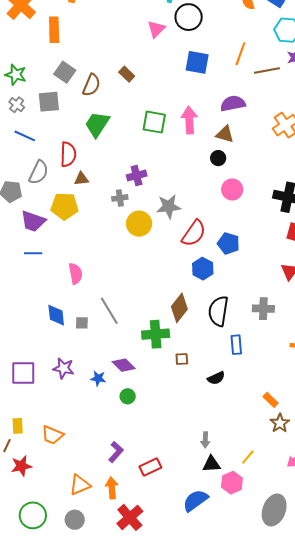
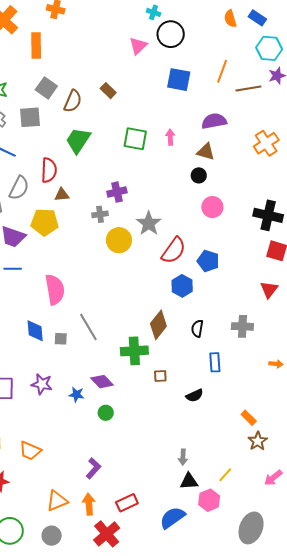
pink arrow: (189, 120) -> (170, 137), size x0.6
gray star: (169, 207) -> (149, 223), turned -30
pink semicircle: (75, 274) -> (55, 290), size x1.4
black semicircle: (218, 311) -> (197, 329), size x0.6
red rectangle: (150, 467) -> (127, 503), moved

